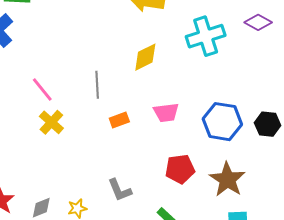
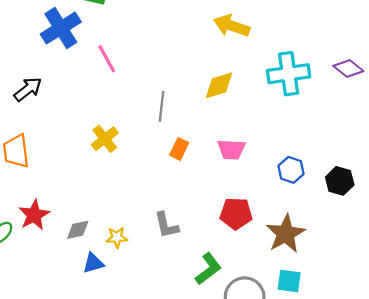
pink line: (42, 90) -> (107, 59), moved
orange rectangle: (119, 120) -> (179, 149), turned -54
blue hexagon: (222, 122) -> (291, 170), size x0.6

